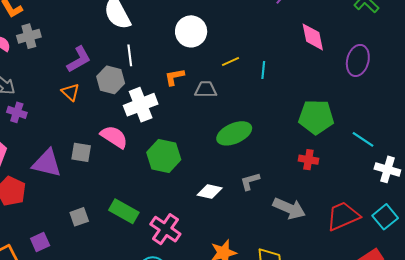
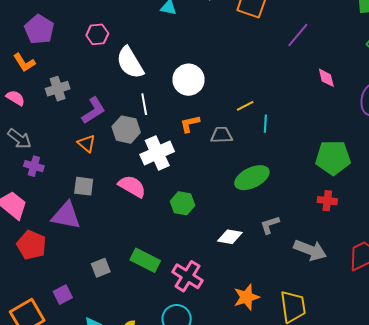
white circle: (191, 31) -> (188, 80), moved
gray cross: (29, 36) -> (58, 89), moved
pink diamond: (313, 37) -> (326, 78), size x0.7
cyan line: (263, 70) -> (265, 124), moved
gray square: (81, 152) -> (84, 186), moved
green hexagon: (164, 156) -> (183, 203), size x0.7

